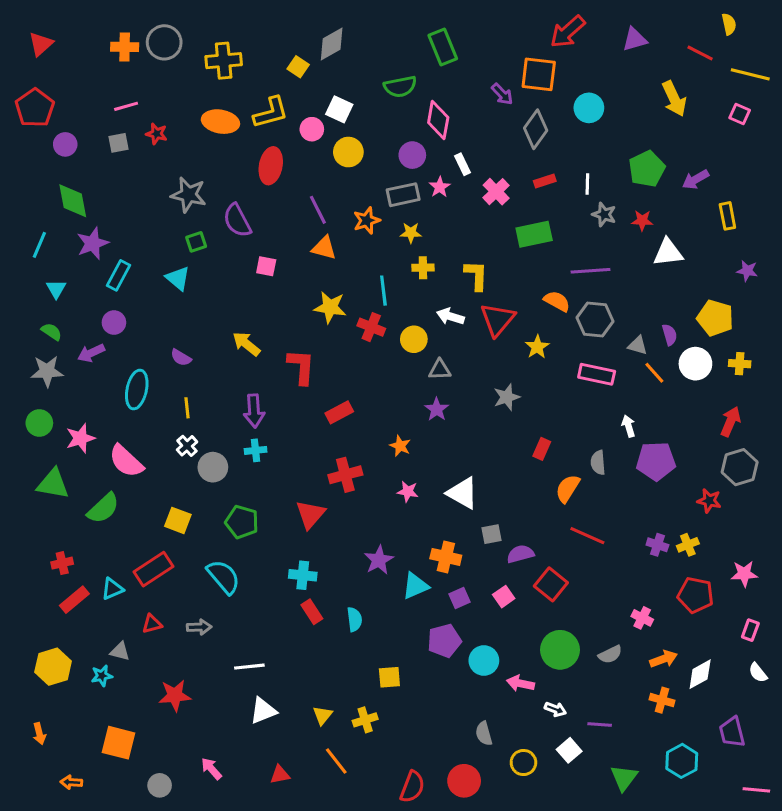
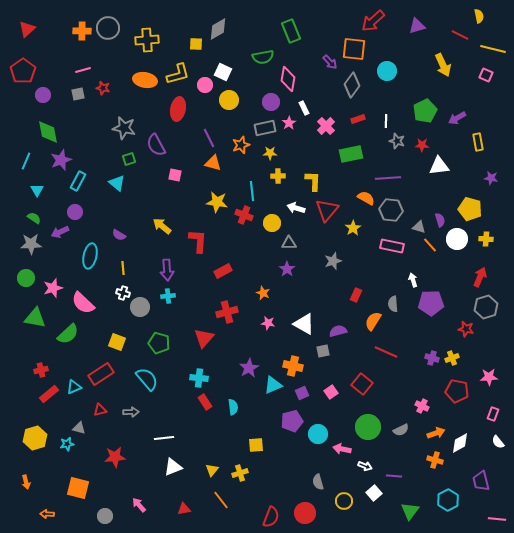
yellow square: (298, 67) -> (196, 44), turned -32
white cross: (187, 446) -> (123, 293), turned -32
purple semicircle: (520, 554) -> (338, 331), moved

